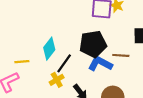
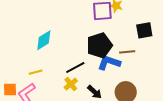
cyan diamond: (49, 49) -> (44, 40), moved, turned 30
black line: (64, 63) -> (75, 68), turned 36

